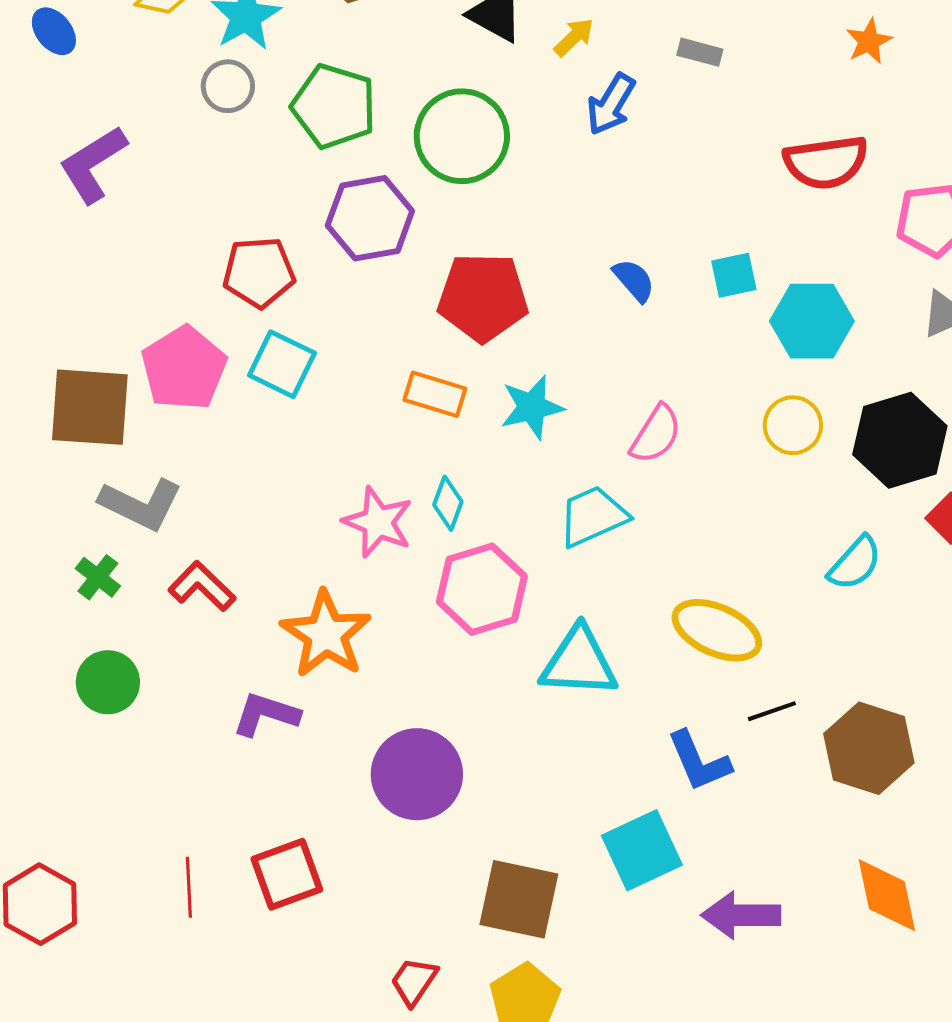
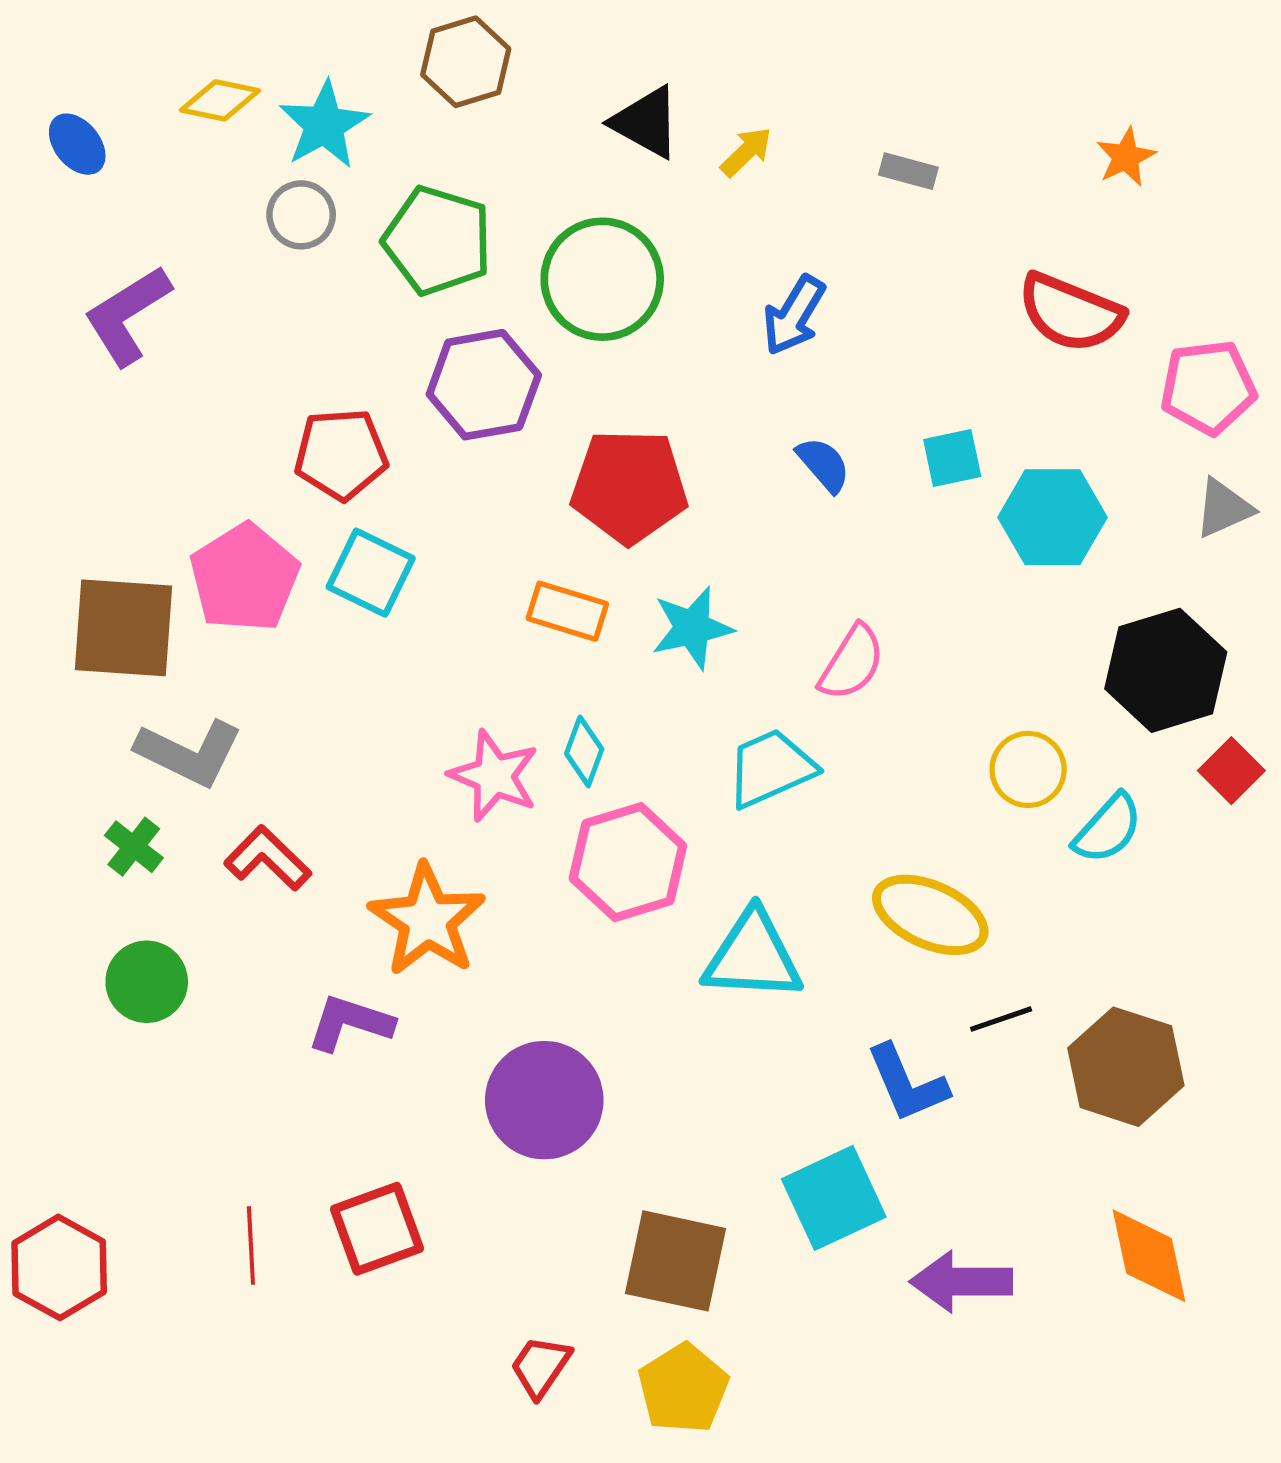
blue arrow: (611, 104) -> (794, 315), moved
red semicircle: (826, 162) -> (1071, 313), turned 30
yellow circle: (793, 425) -> (1028, 769), moved

